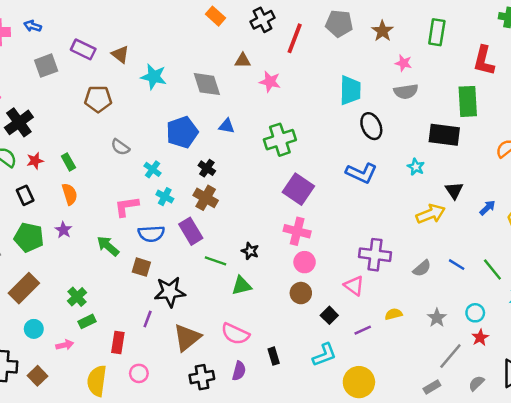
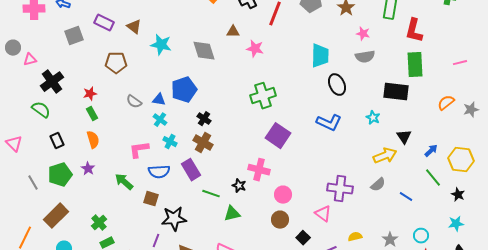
red L-shape: (484, 61) -> (414, 31), moved
blue triangle: (227, 126) -> (159, 100), moved
red star: (35, 161) -> (90, 94), moved
pink cross: (297, 231) -> (259, 170), moved
green pentagon: (29, 237) -> (60, 175), turned -30
gray semicircle: (422, 268) -> (378, 185), moved
green line: (492, 270) -> (433, 178), moved

